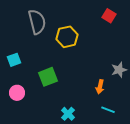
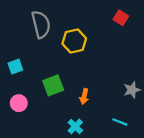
gray star: (119, 70) -> (132, 90), moved
orange arrow: (100, 87) -> (84, 96), moved

